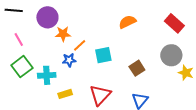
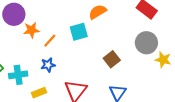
cyan square: (103, 55) -> (79, 32), moved
blue star: (69, 60) -> (48, 65), moved

